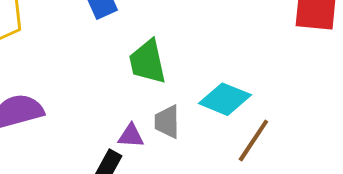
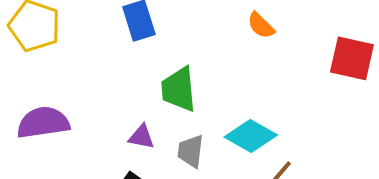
purple triangle: (131, 136) -> (141, 137), moved

